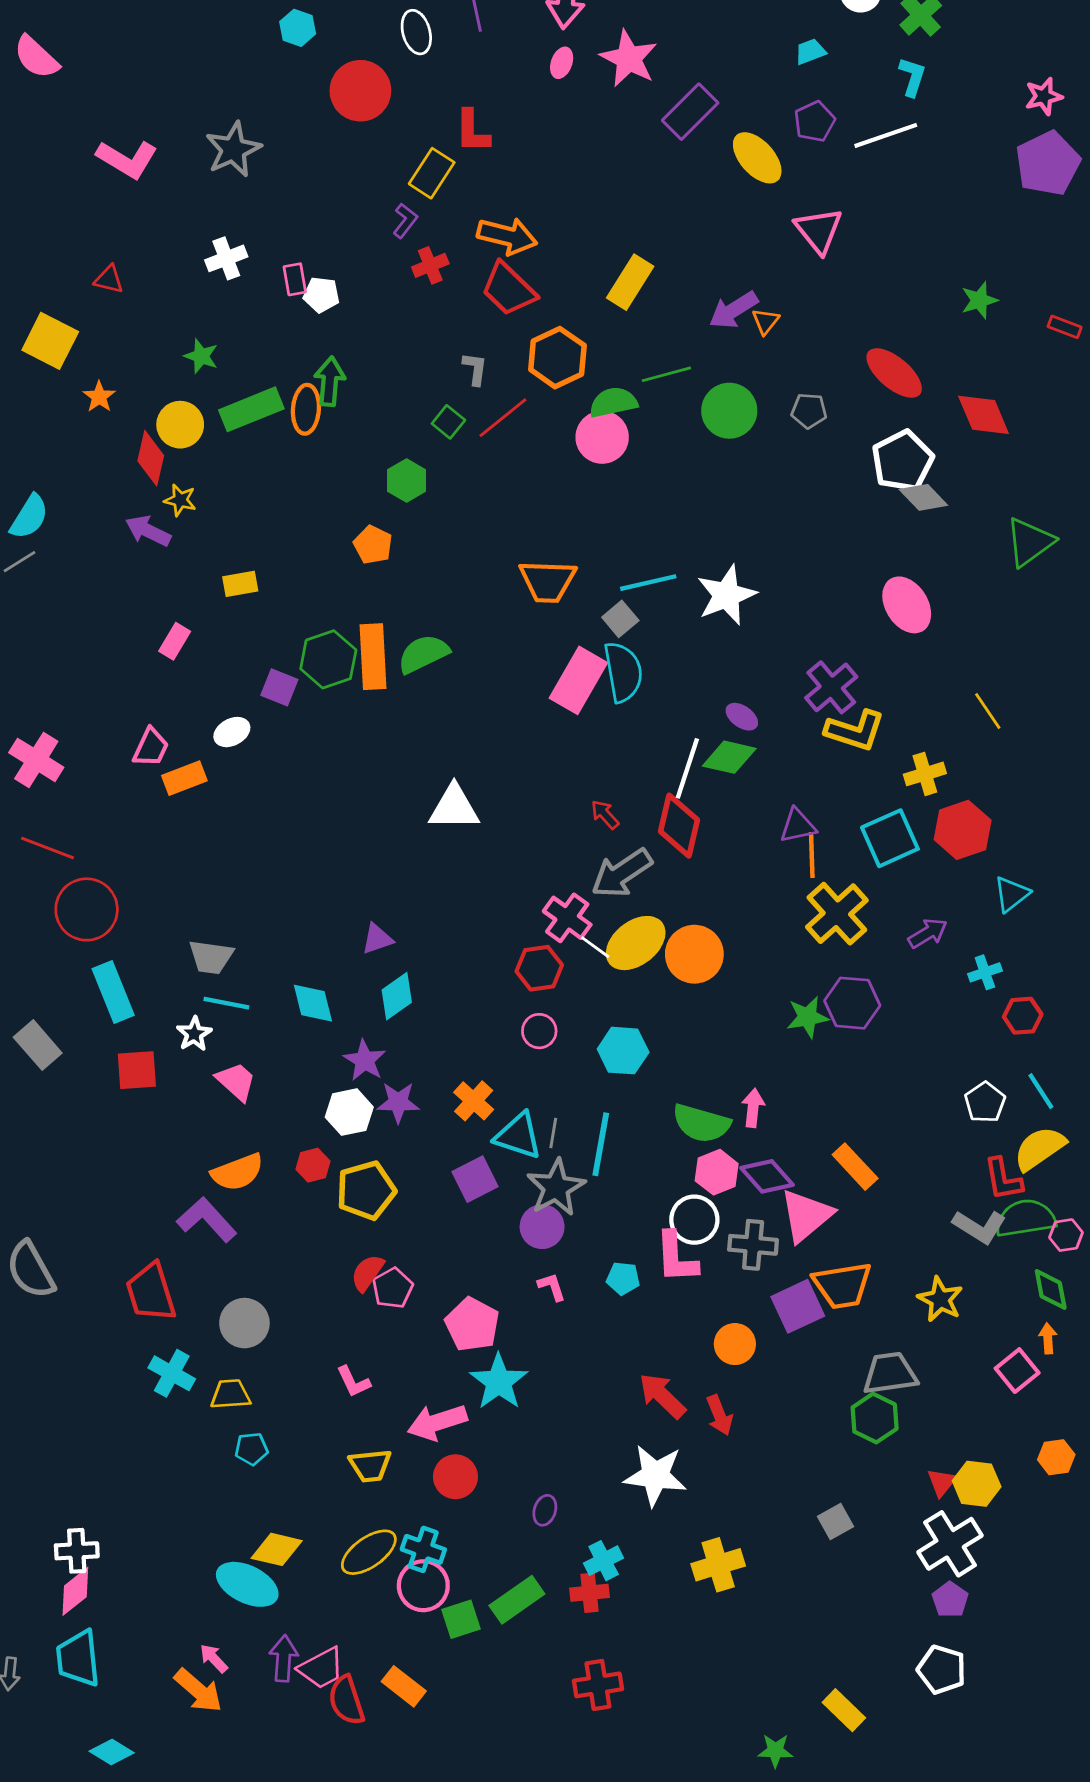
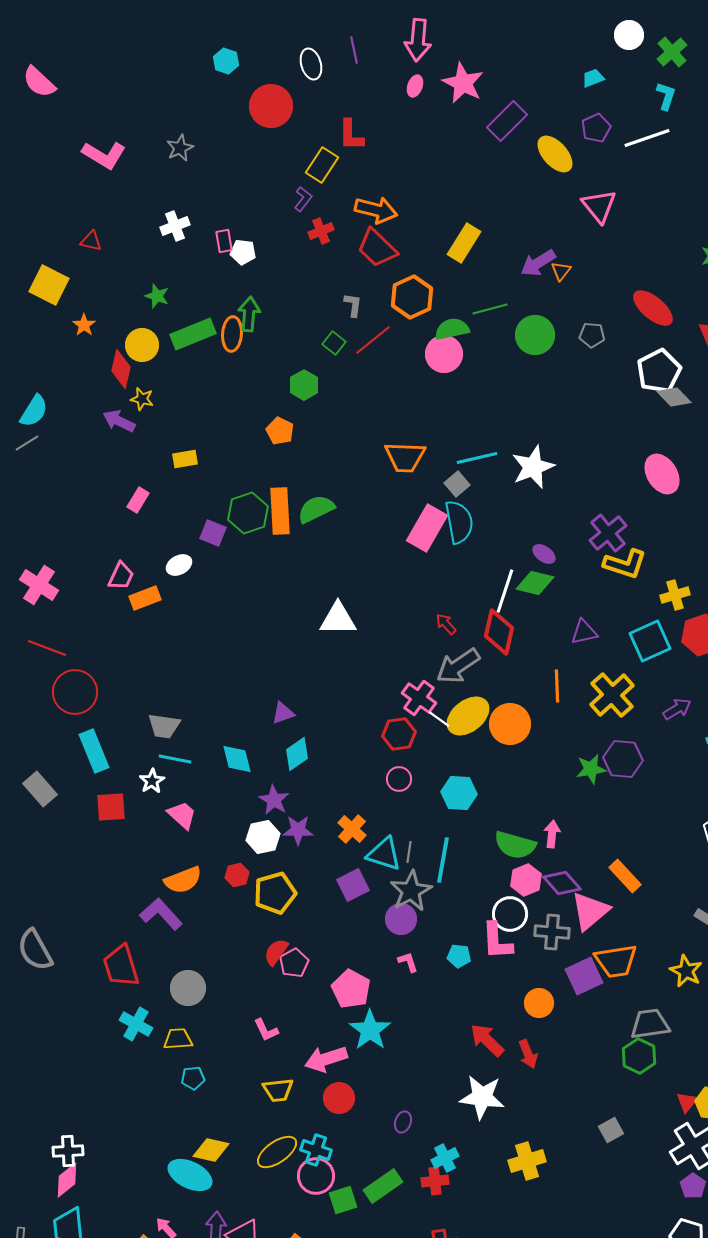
gray star: (233, 149) -> (180, 148), size x0.7
orange line: (812, 855) -> (557, 686), moved

